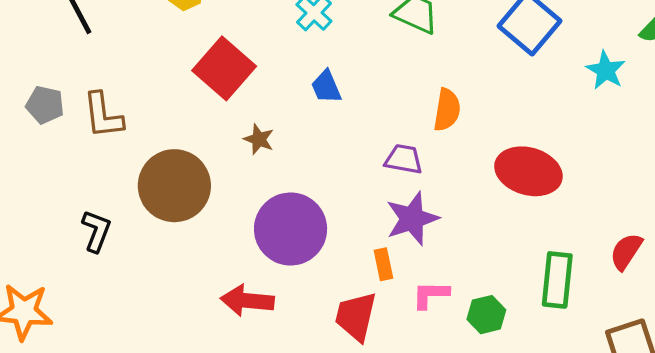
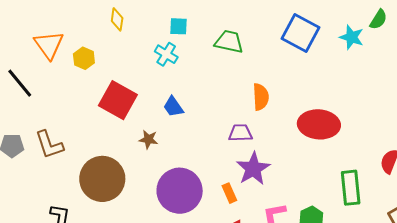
cyan star: (606, 70) -> (352, 37), moved
blue trapezoid: (326, 87) -> (173, 107), moved
orange rectangle: (383, 264) -> (229, 193), moved

